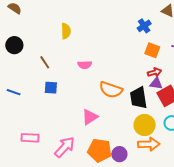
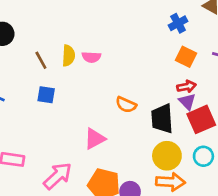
yellow semicircle: (66, 31) -> (69, 56), moved
pink semicircle: (85, 65) -> (91, 57), moved
purple triangle: (156, 83) -> (187, 101), turned 32
orange semicircle: (111, 90) -> (126, 105), size x0.7

